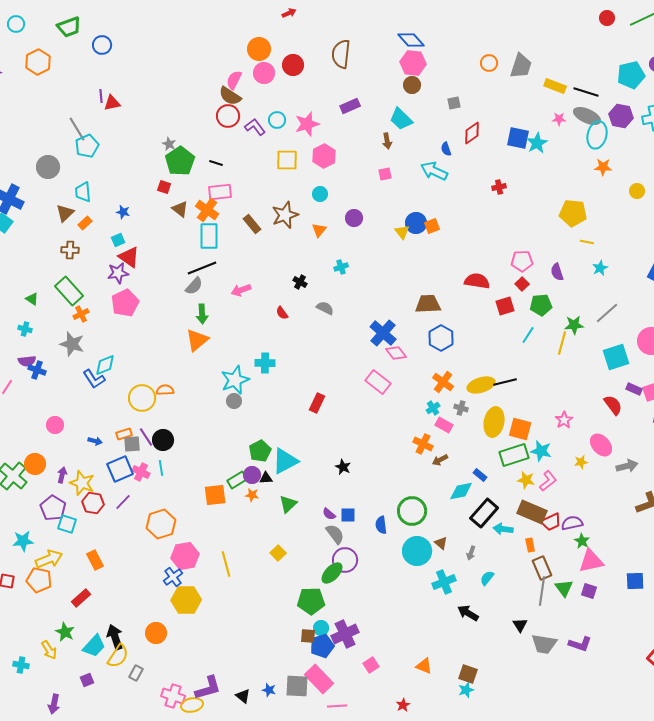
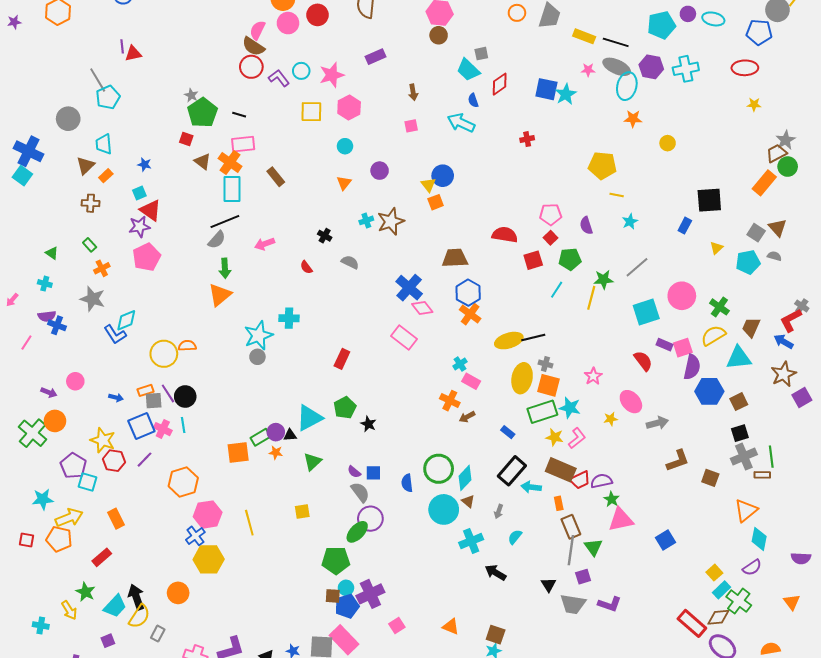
cyan trapezoid: (401, 119) -> (468, 70), moved
brown star: (285, 215) -> (391, 221), moved
orange square: (432, 226) -> (436, 202), moved
green rectangle: (69, 291) -> (90, 245), size x0.5
orange cross: (443, 382) -> (470, 314), moved
gray cross: (461, 408) -> (545, 364), moved
green pentagon: (260, 451) -> (345, 408), moved
purple arrow: (62, 475) -> (49, 392), moved, turned 98
cyan diamond: (461, 491) -> (465, 478), moved, turned -35
yellow square: (278, 553) -> (302, 511), turned 35
blue square: (635, 581) -> (666, 540), turned -30
purple square: (589, 591) -> (583, 577), moved, turned -35

